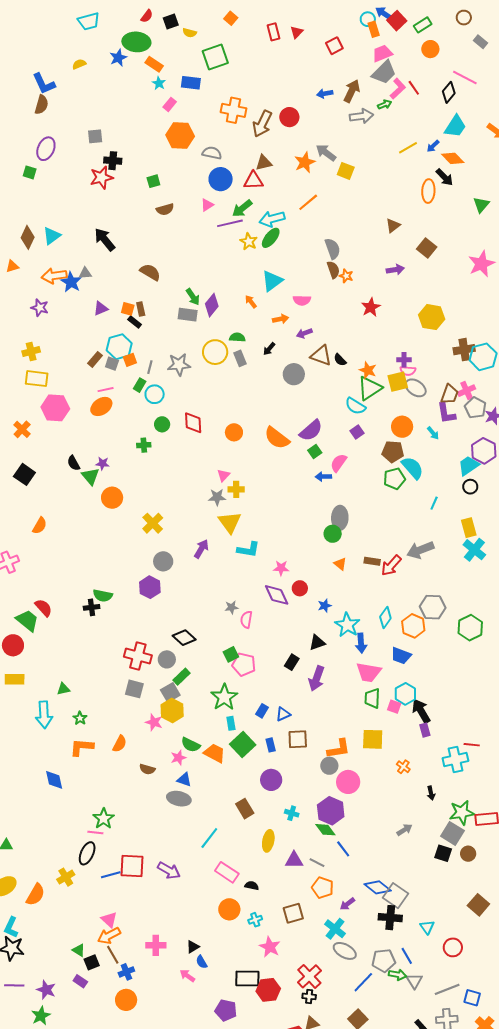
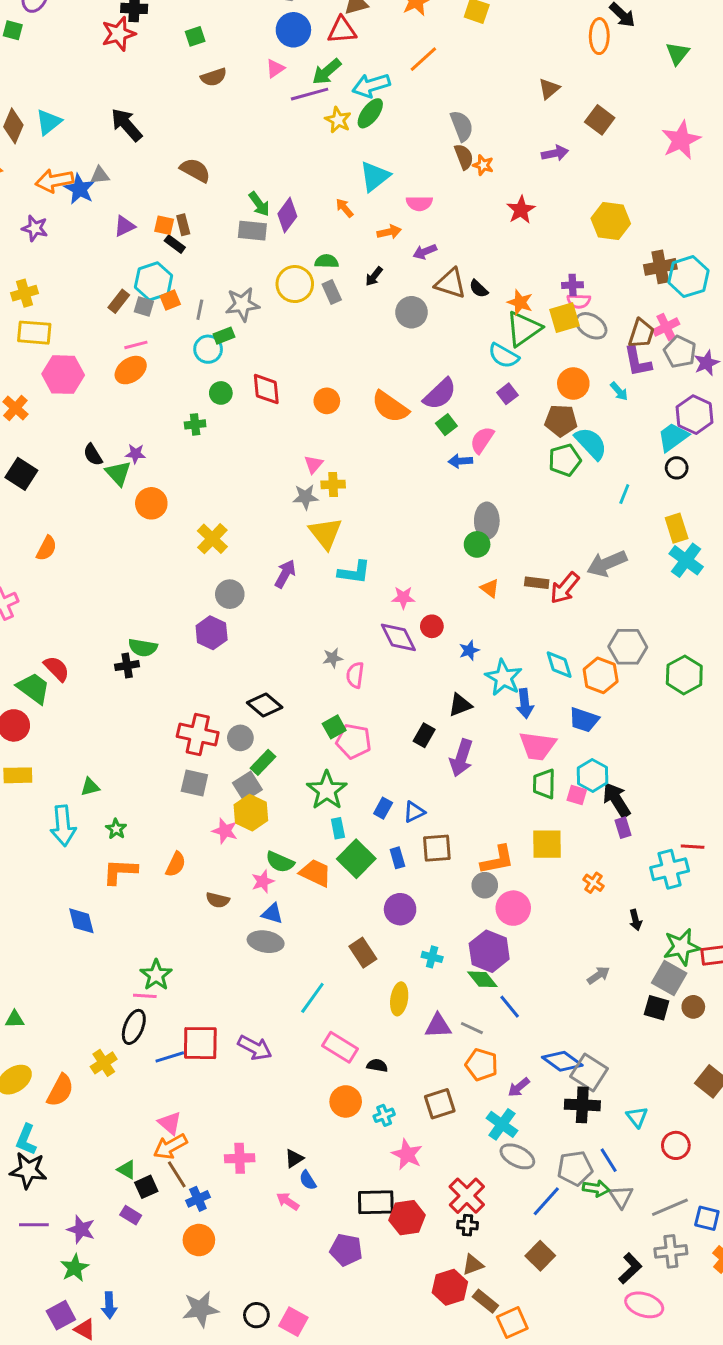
green rectangle: (140, 385) -> (224, 336), moved, turned 40
cyan diamond: (385, 617) -> (559, 665), turned -50

